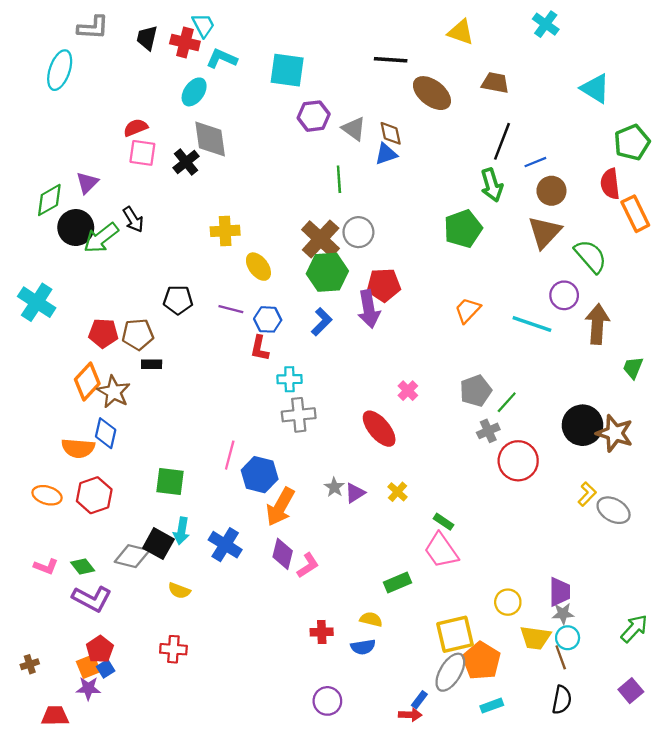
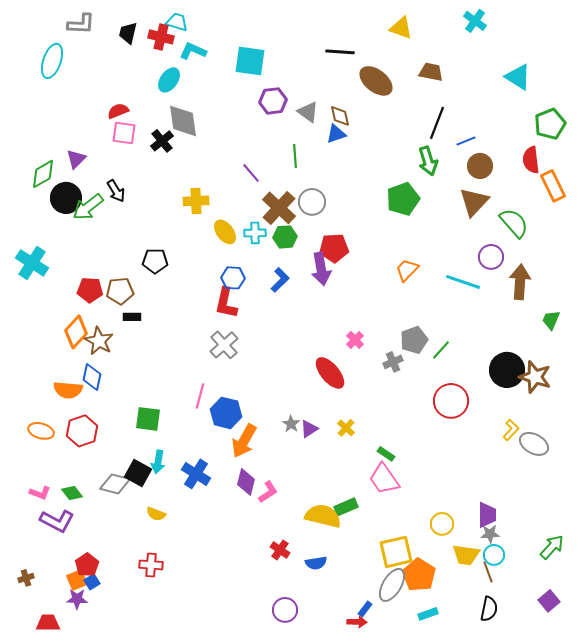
cyan trapezoid: (203, 25) -> (177, 22), turned -45
green hexagon: (327, 272) -> (285, 237), size x0.7
purple line: (231, 309) -> (251, 173), moved, turned 35
red L-shape: (260, 348) -> (226, 303), size x1.4
cyan cross: (289, 379) -> (255, 233), moved
gray cross: (299, 415) -> (224, 345), moved, turned -36
gray cross: (488, 431) -> (393, 362), moved
purple L-shape: (92, 599) -> (57, 521), moved
yellow semicircle: (371, 619) -> (323, 516), moved, size x1.8
red cross: (322, 632) -> (280, 550), turned 36

